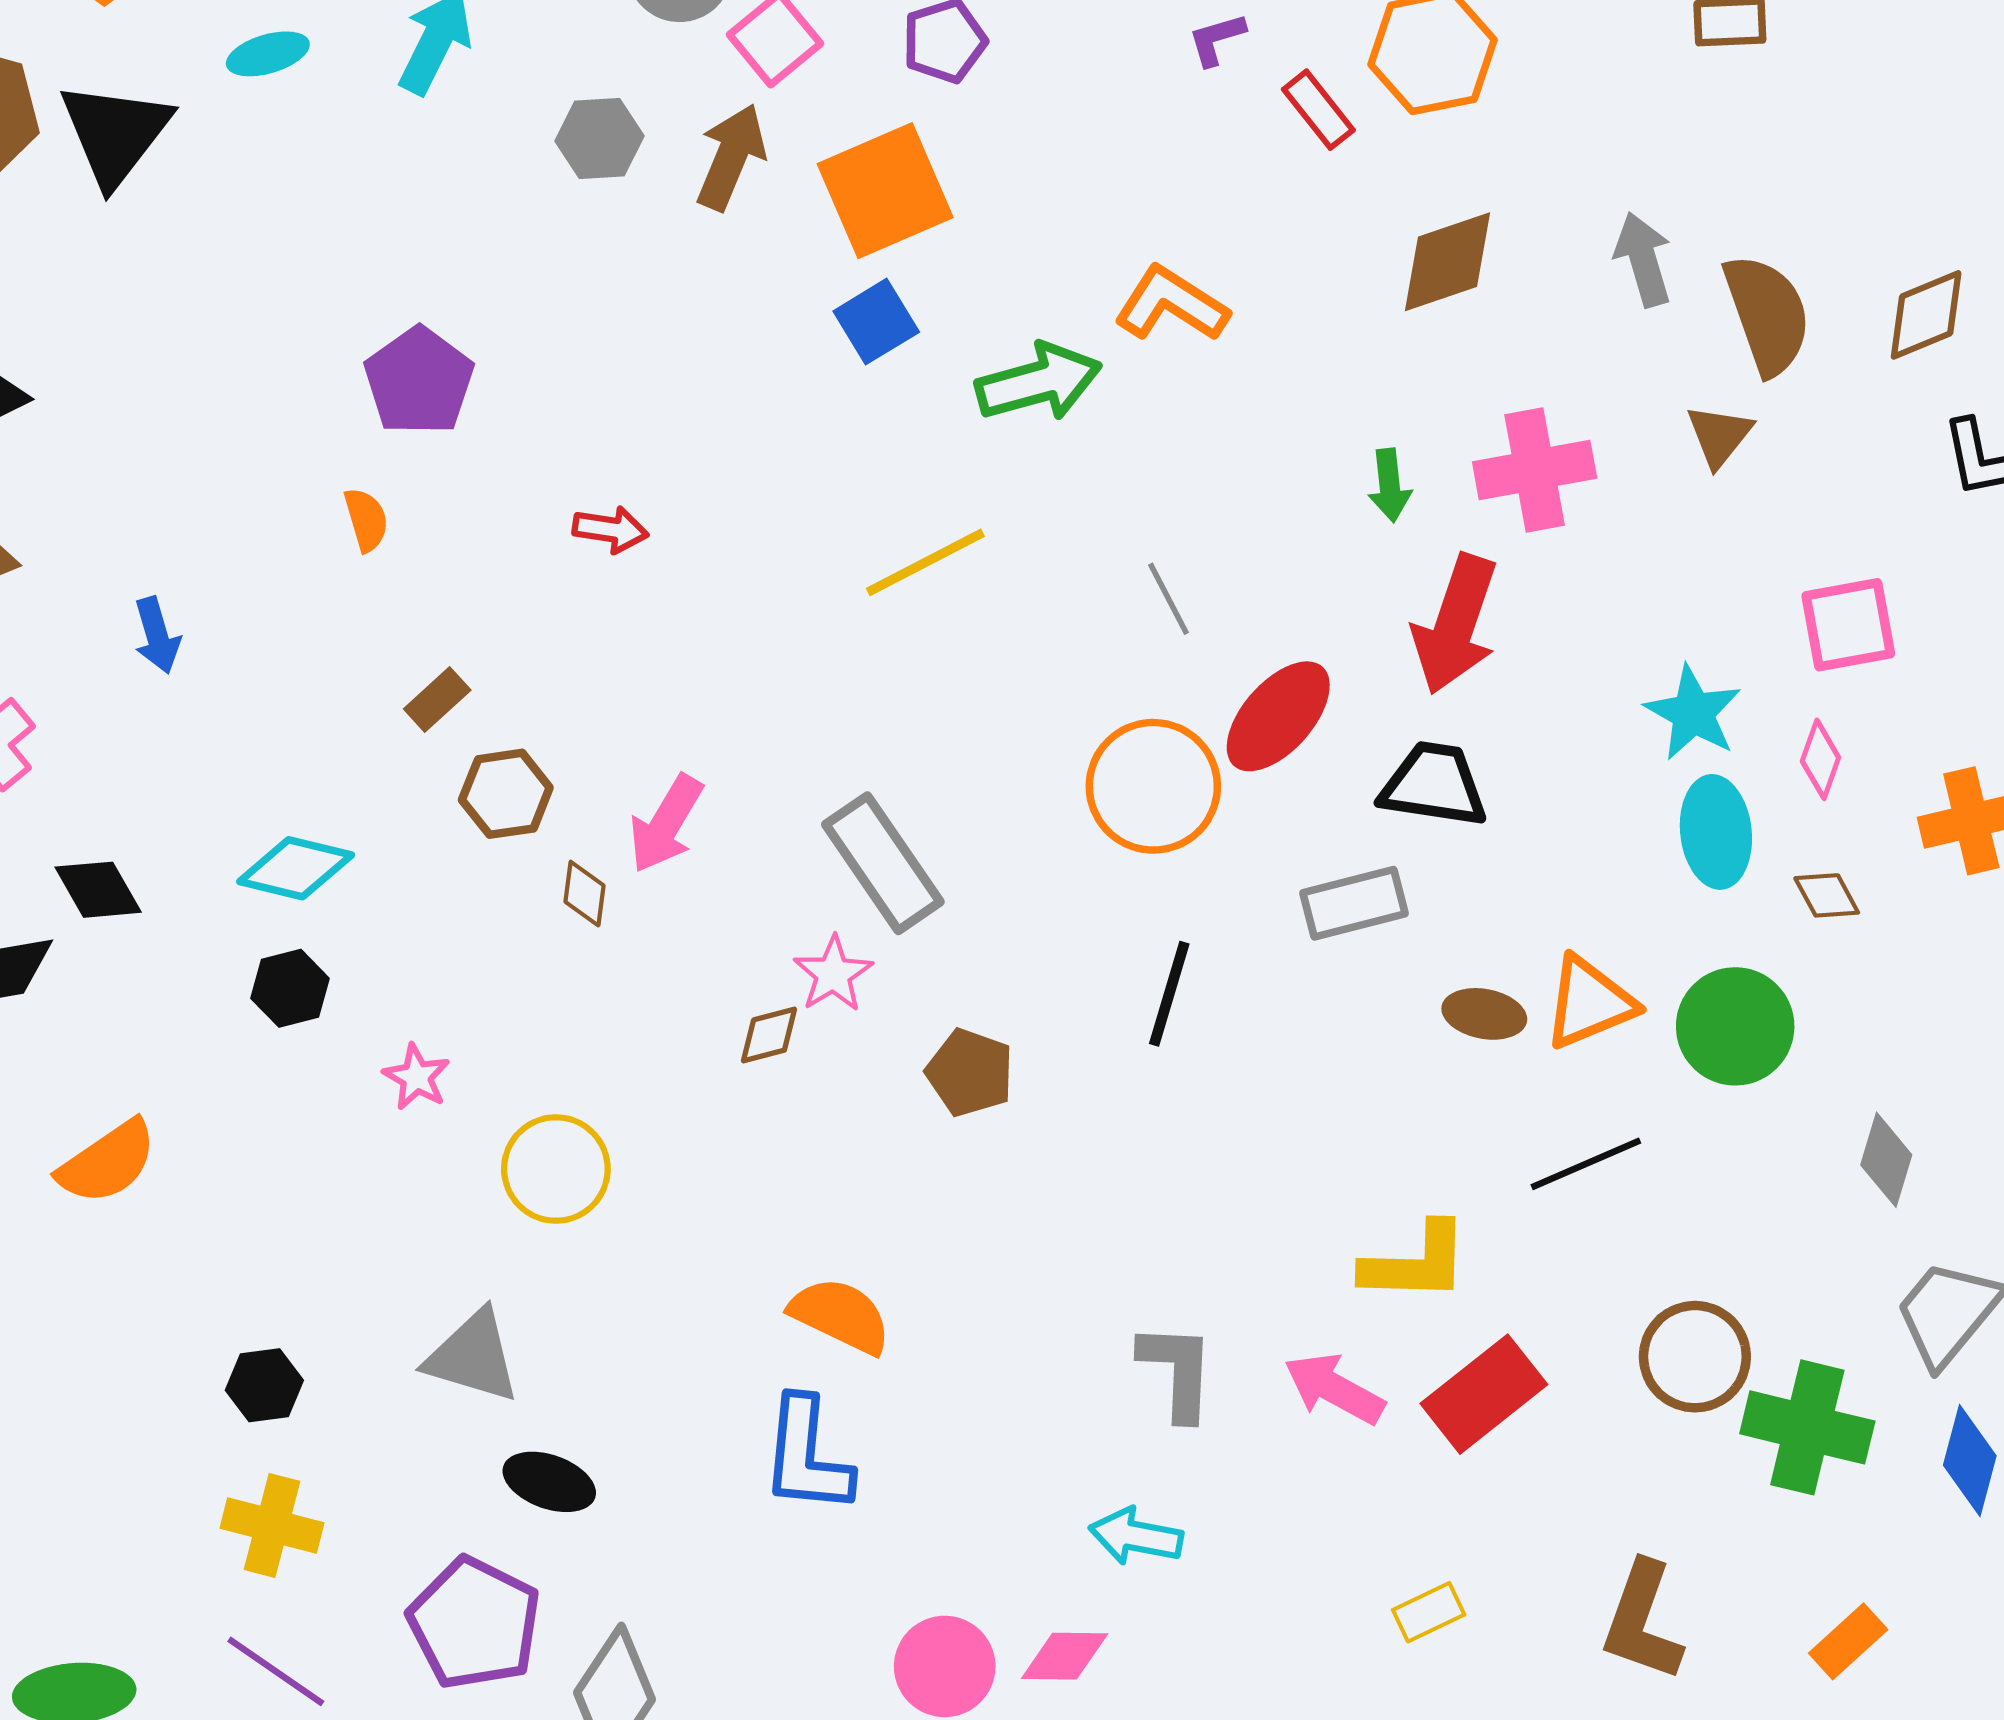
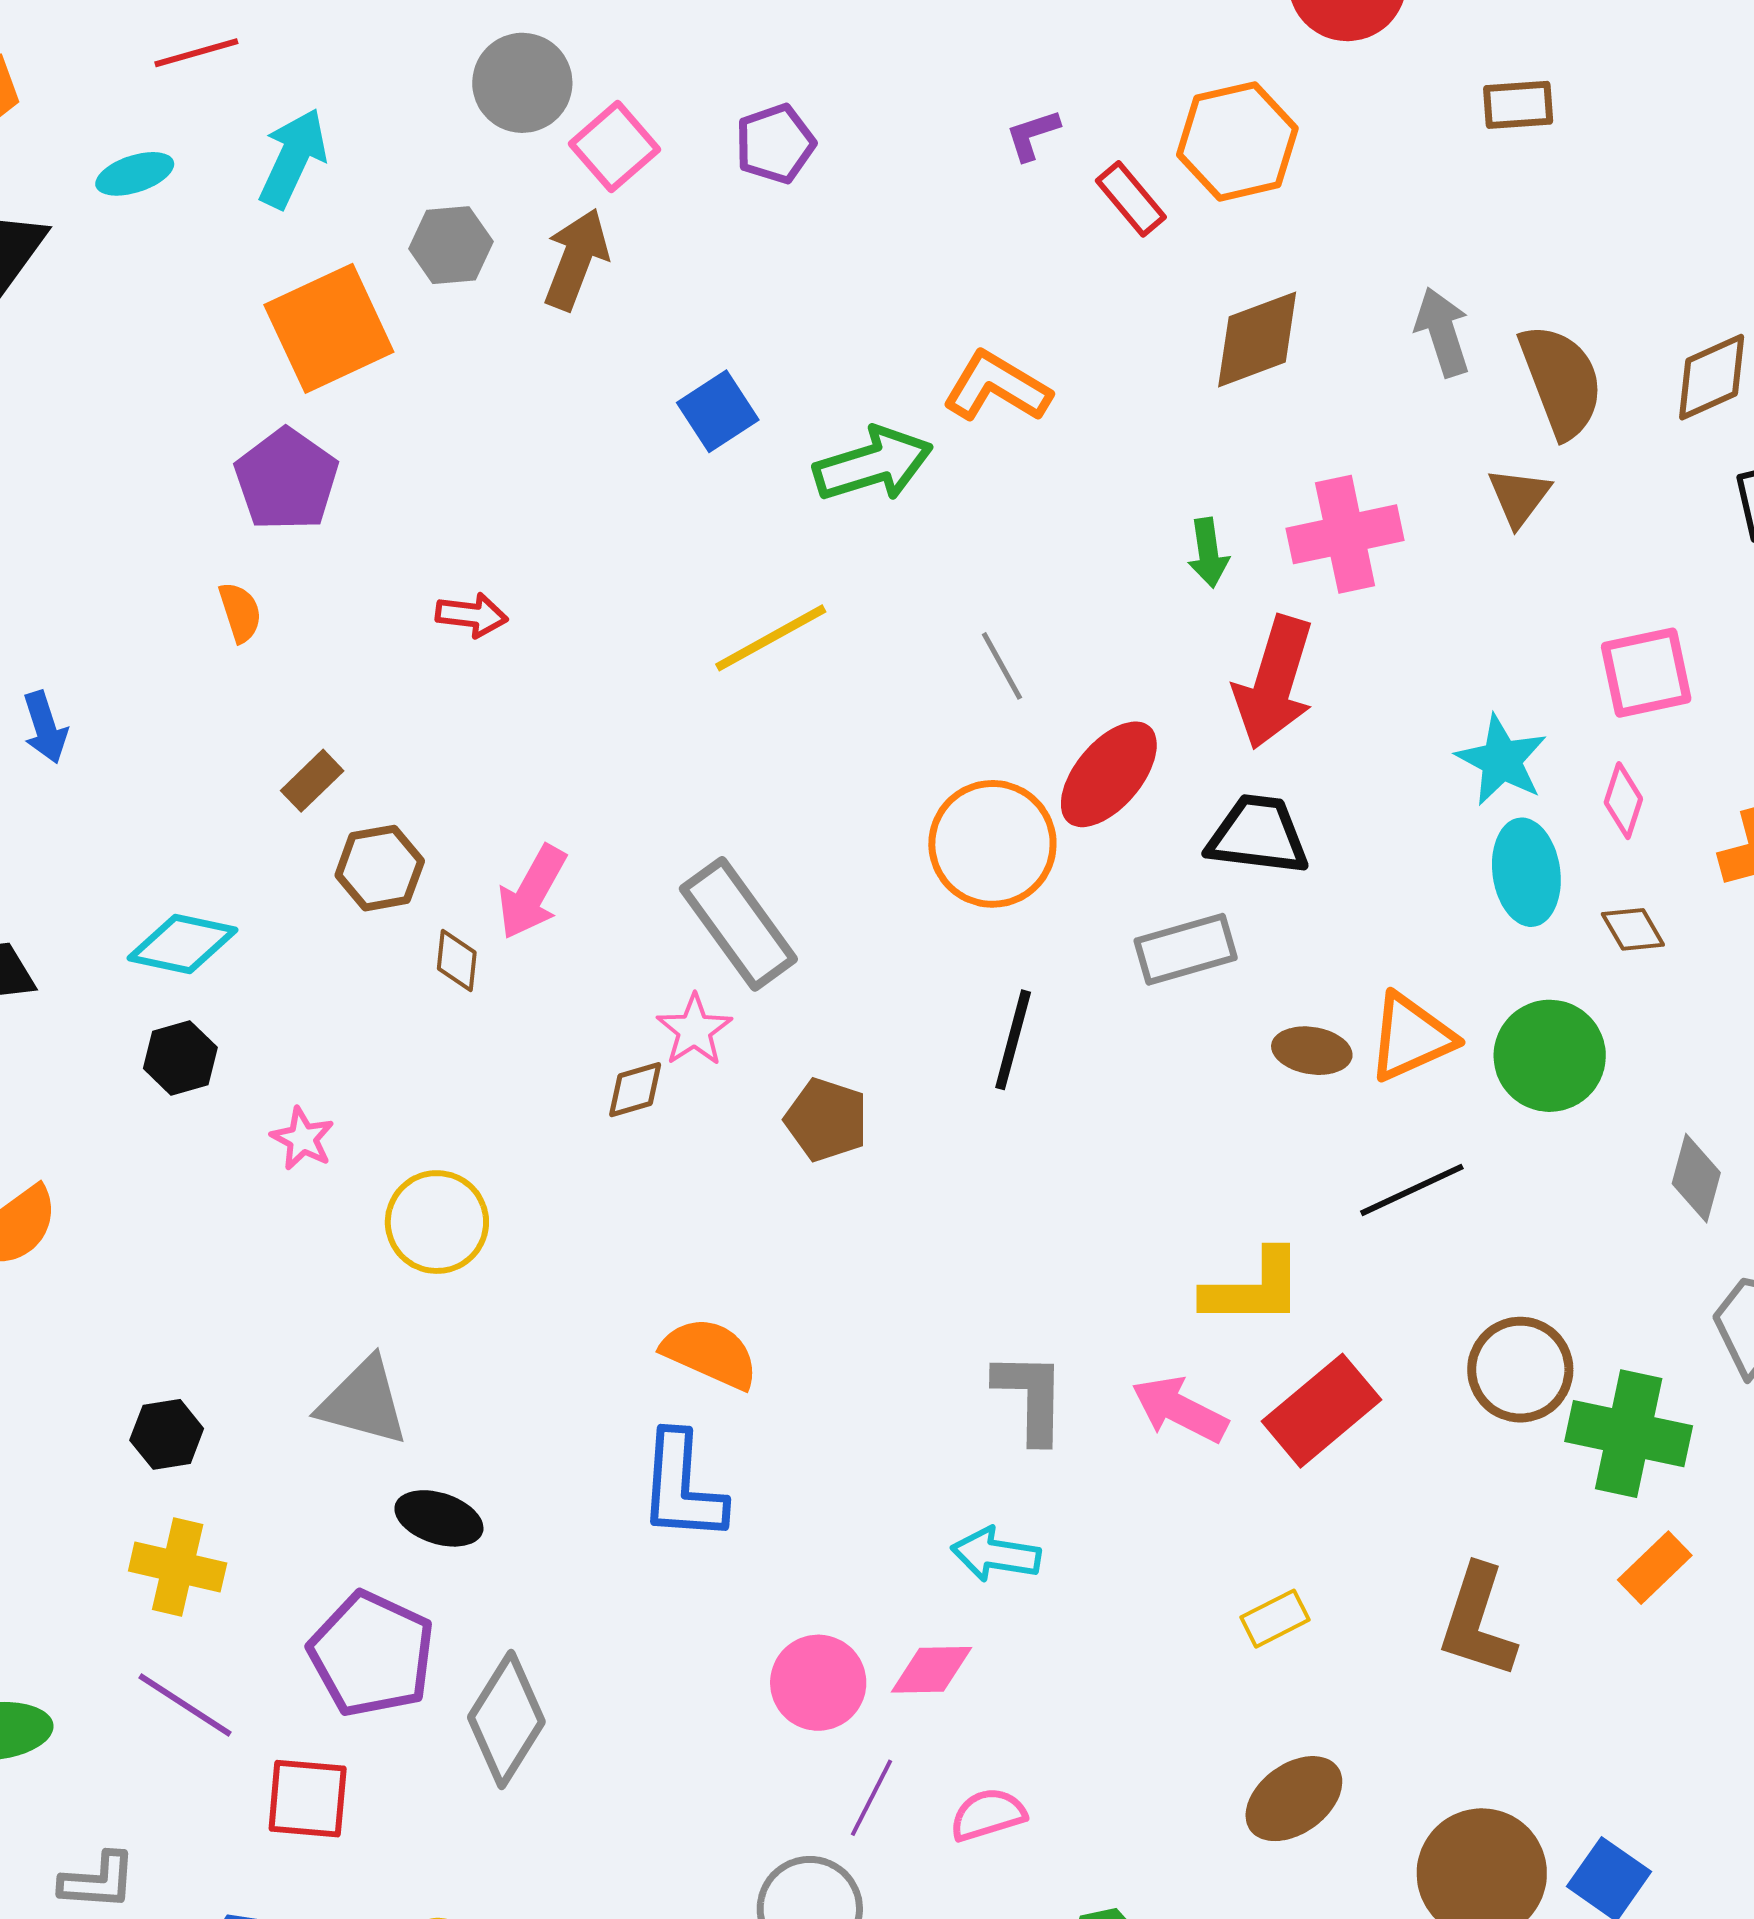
orange square: (885, 191) -> (329, 328), moved
orange rectangle: (1848, 1641) -> (1655, 1568), moved

